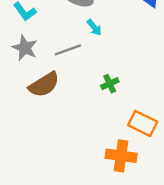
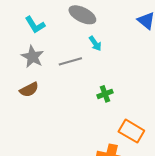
brown semicircle: (44, 85) -> (29, 90), moved, size x0.7

